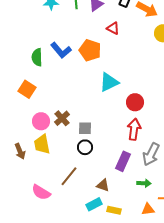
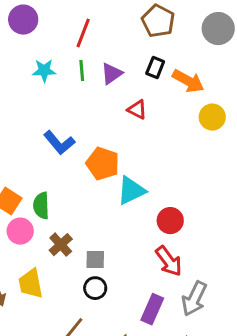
orange pentagon: (90, 50) -> (103, 164), moved
green semicircle: (37, 57) -> (41, 206), moved
pink circle: (41, 121) -> (20, 231), moved
red arrow: (134, 129) -> (169, 261), turned 135

